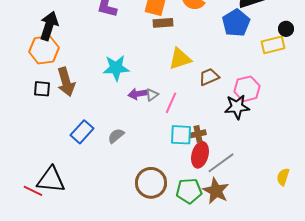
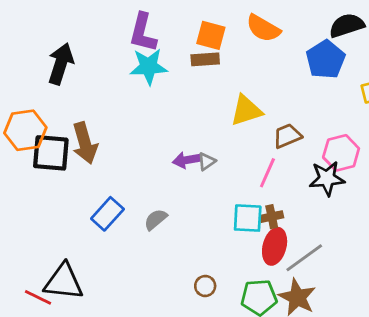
brown rectangle: (163, 23) -> (205, 59), moved
orange hexagon: (44, 50) -> (25, 130), moved
cyan star: (116, 68) -> (149, 67), moved
black square: (42, 89) -> (51, 153), size x1.6
pink line: (171, 103) -> (267, 173), moved
brown circle: (151, 183) -> (205, 286), size x0.5

